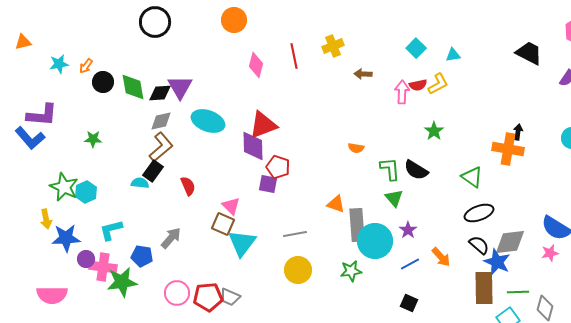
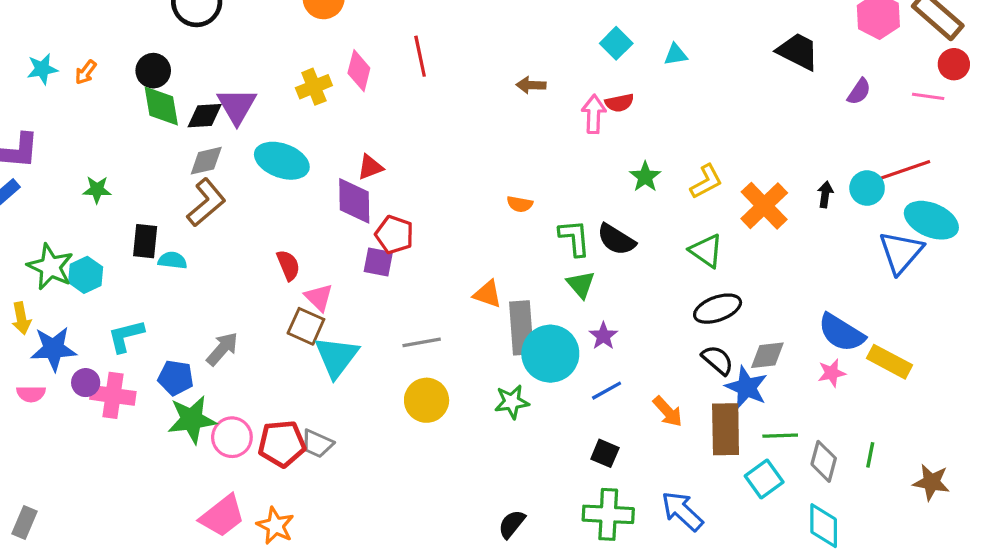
yellow cross: (333, 46) -> (314, 87), moved
black circle: (103, 82) -> (153, 71), moved
yellow L-shape: (438, 84) -> (706, 182), moved
red triangle: (263, 125) -> (370, 167), size x0.6
black arrow: (518, 132) -> (825, 194), moved
orange cross: (508, 149) -> (764, 206), turned 36
black rectangle: (153, 171) -> (145, 241), moved, turned -30
red semicircle: (188, 186) -> (288, 265), moved
gray diamond: (510, 242) -> (767, 355), size x0.7
orange arrow: (441, 257) -> (668, 411), moved
green star: (122, 282) -> (192, 420), moved
pink semicircle: (52, 295) -> (31, 394), moved, size x0.6

